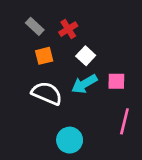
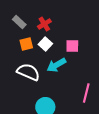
white square: (86, 56) -> (45, 44), moved
pink square: (116, 81) -> (72, 46), moved

